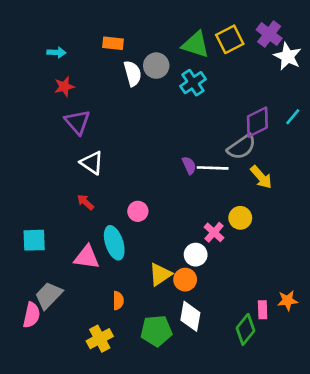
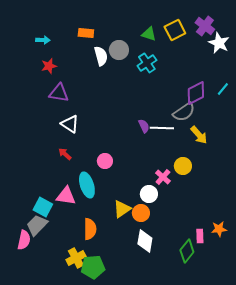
green triangle: (196, 45) -> (149, 34), size x0.7
purple triangle: (77, 122) -> (59, 93), turned -40
cyan square: (34, 240) -> (43, 207), moved, turned 30
orange semicircle: (118, 301) -> (90, 229), size x1.5
green pentagon: (156, 331) -> (93, 267), moved

